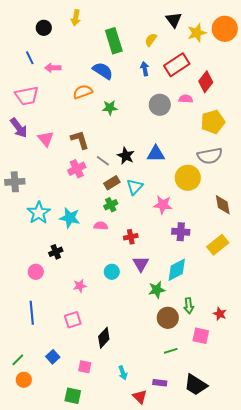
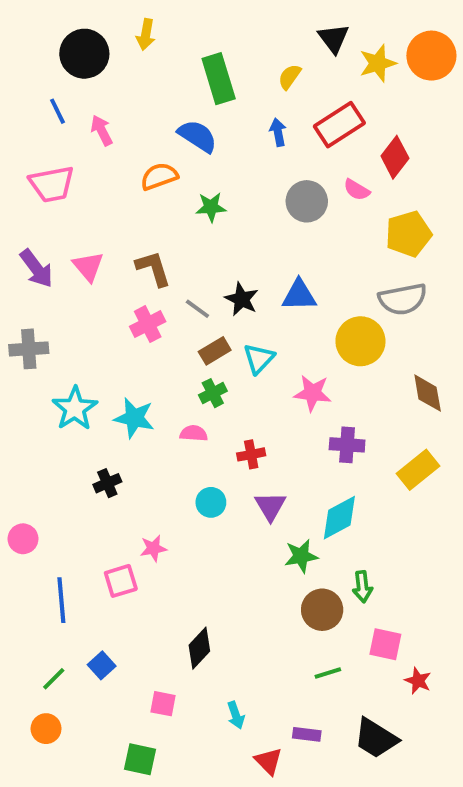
black circle: (44, 28) -> (84, 54), size x1.6
pink arrow: (53, 68) -> (102, 130), turned 63
pink semicircle: (186, 99) -> (357, 190), turned -152
purple arrow: (19, 128) -> (36, 268), moved
pink circle: (36, 272) -> (23, 539), moved
cyan circle: (112, 272) -> (211, 502), moved
red star: (220, 314) -> (418, 681), moved
pink square: (73, 320) -> (121, 581), moved
blue square: (53, 357) -> (102, 665), moved
green line: (18, 360) -> (54, 679), moved

